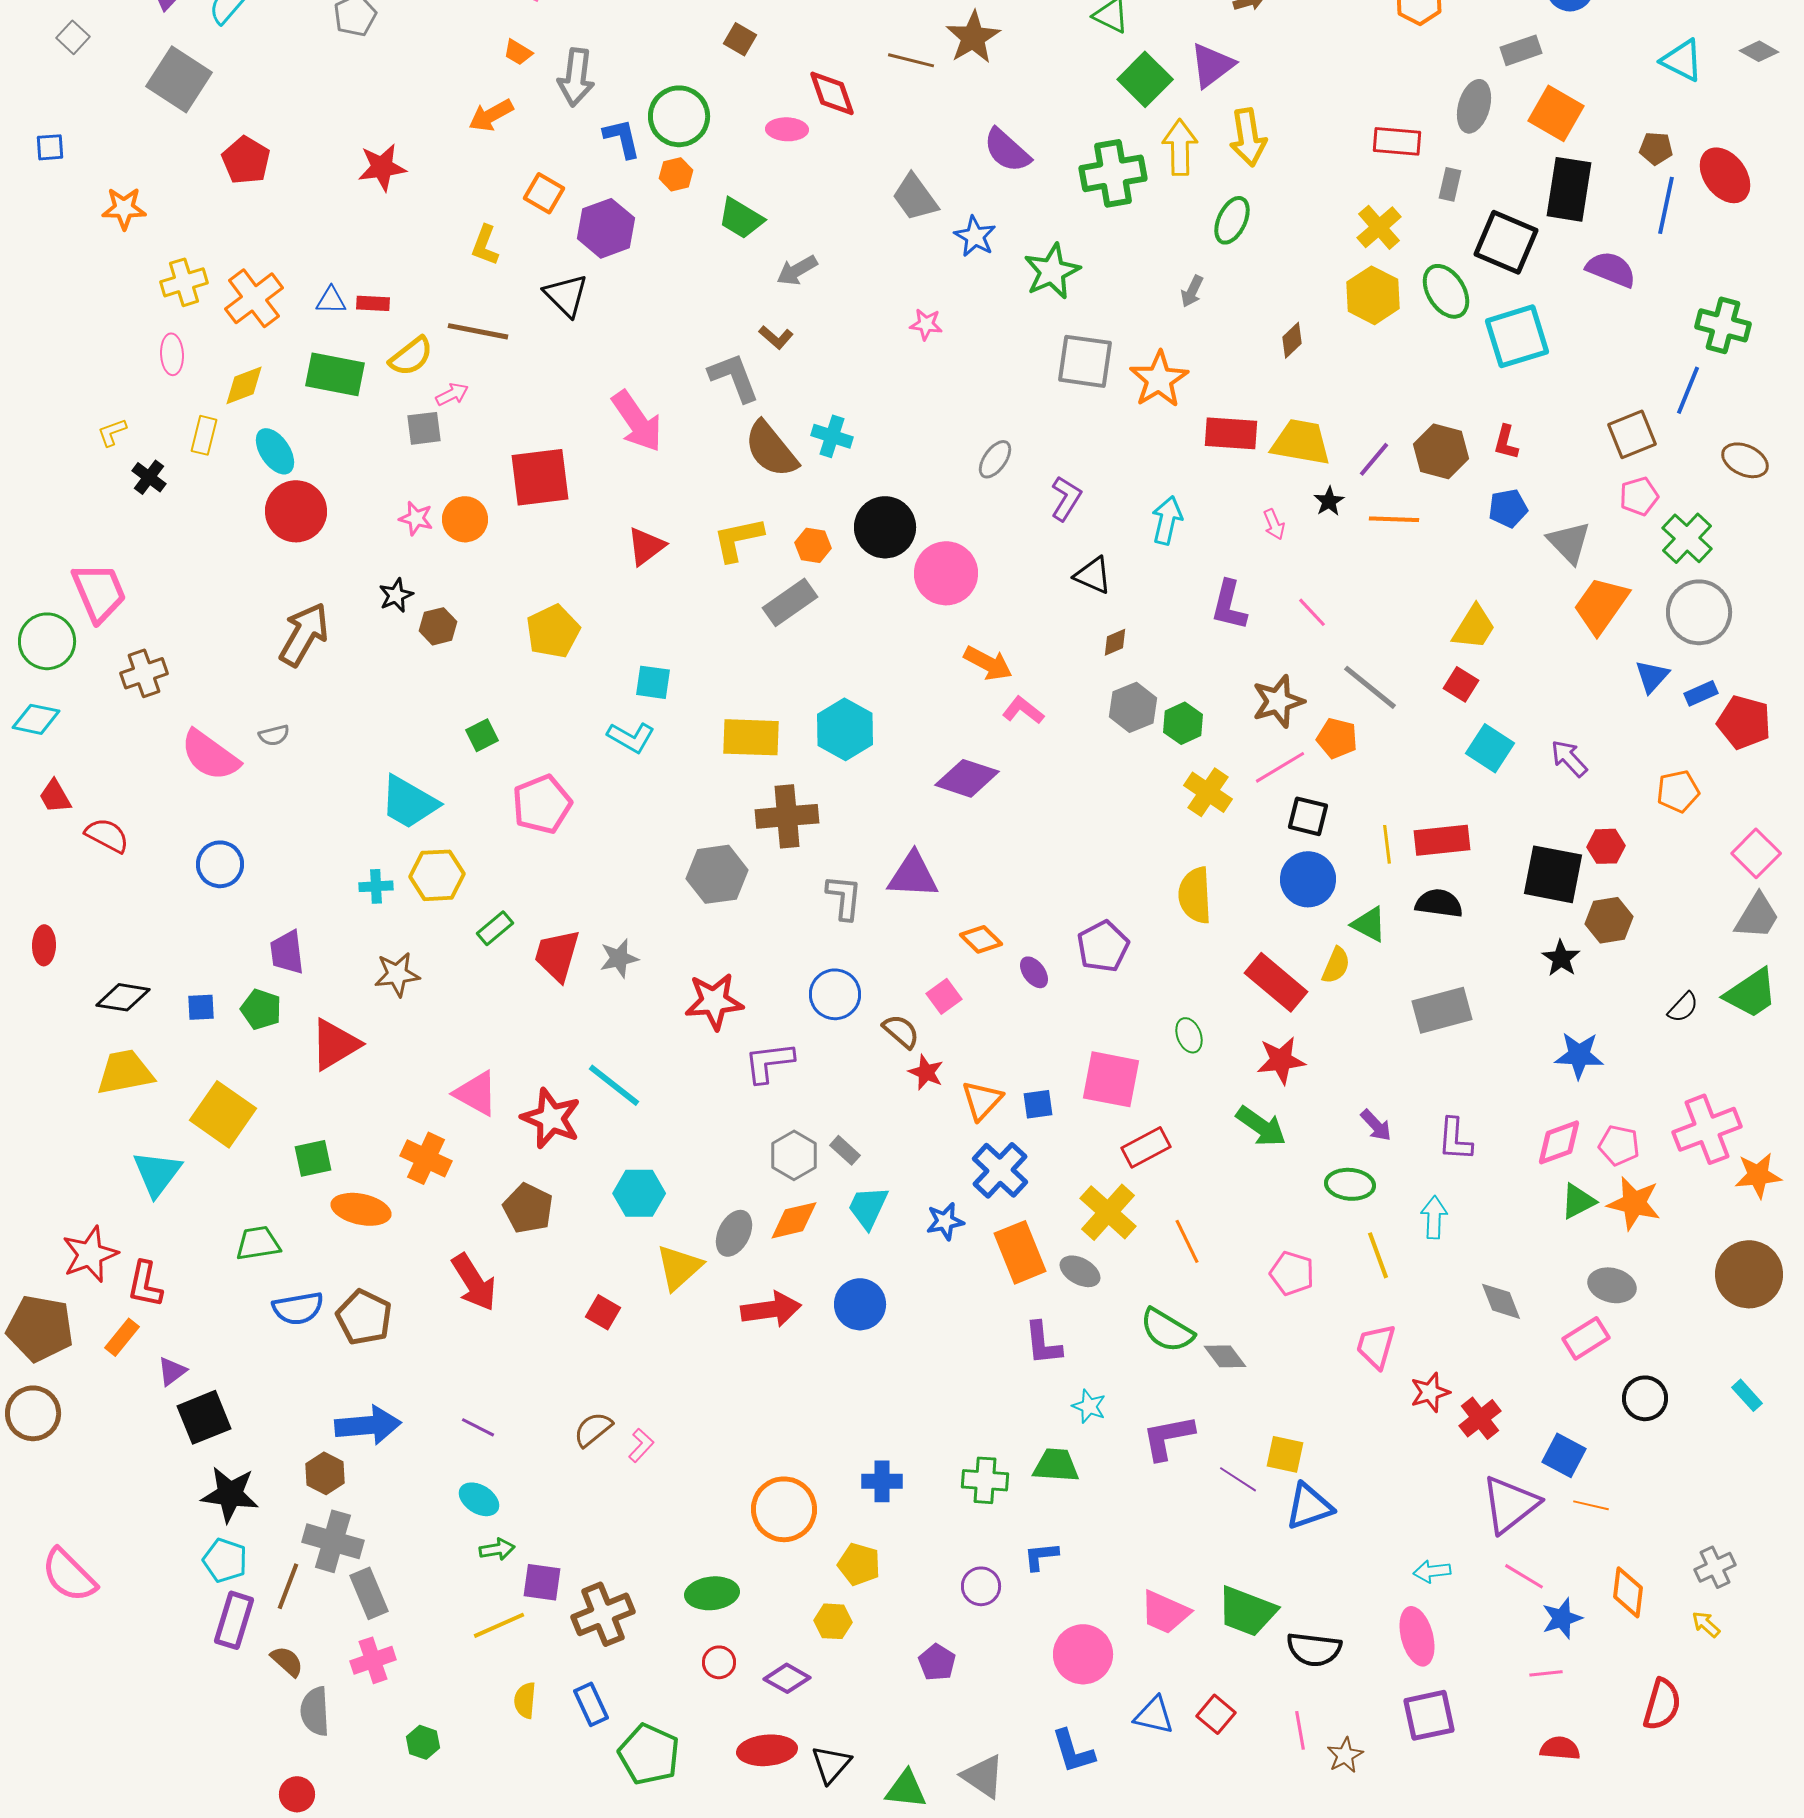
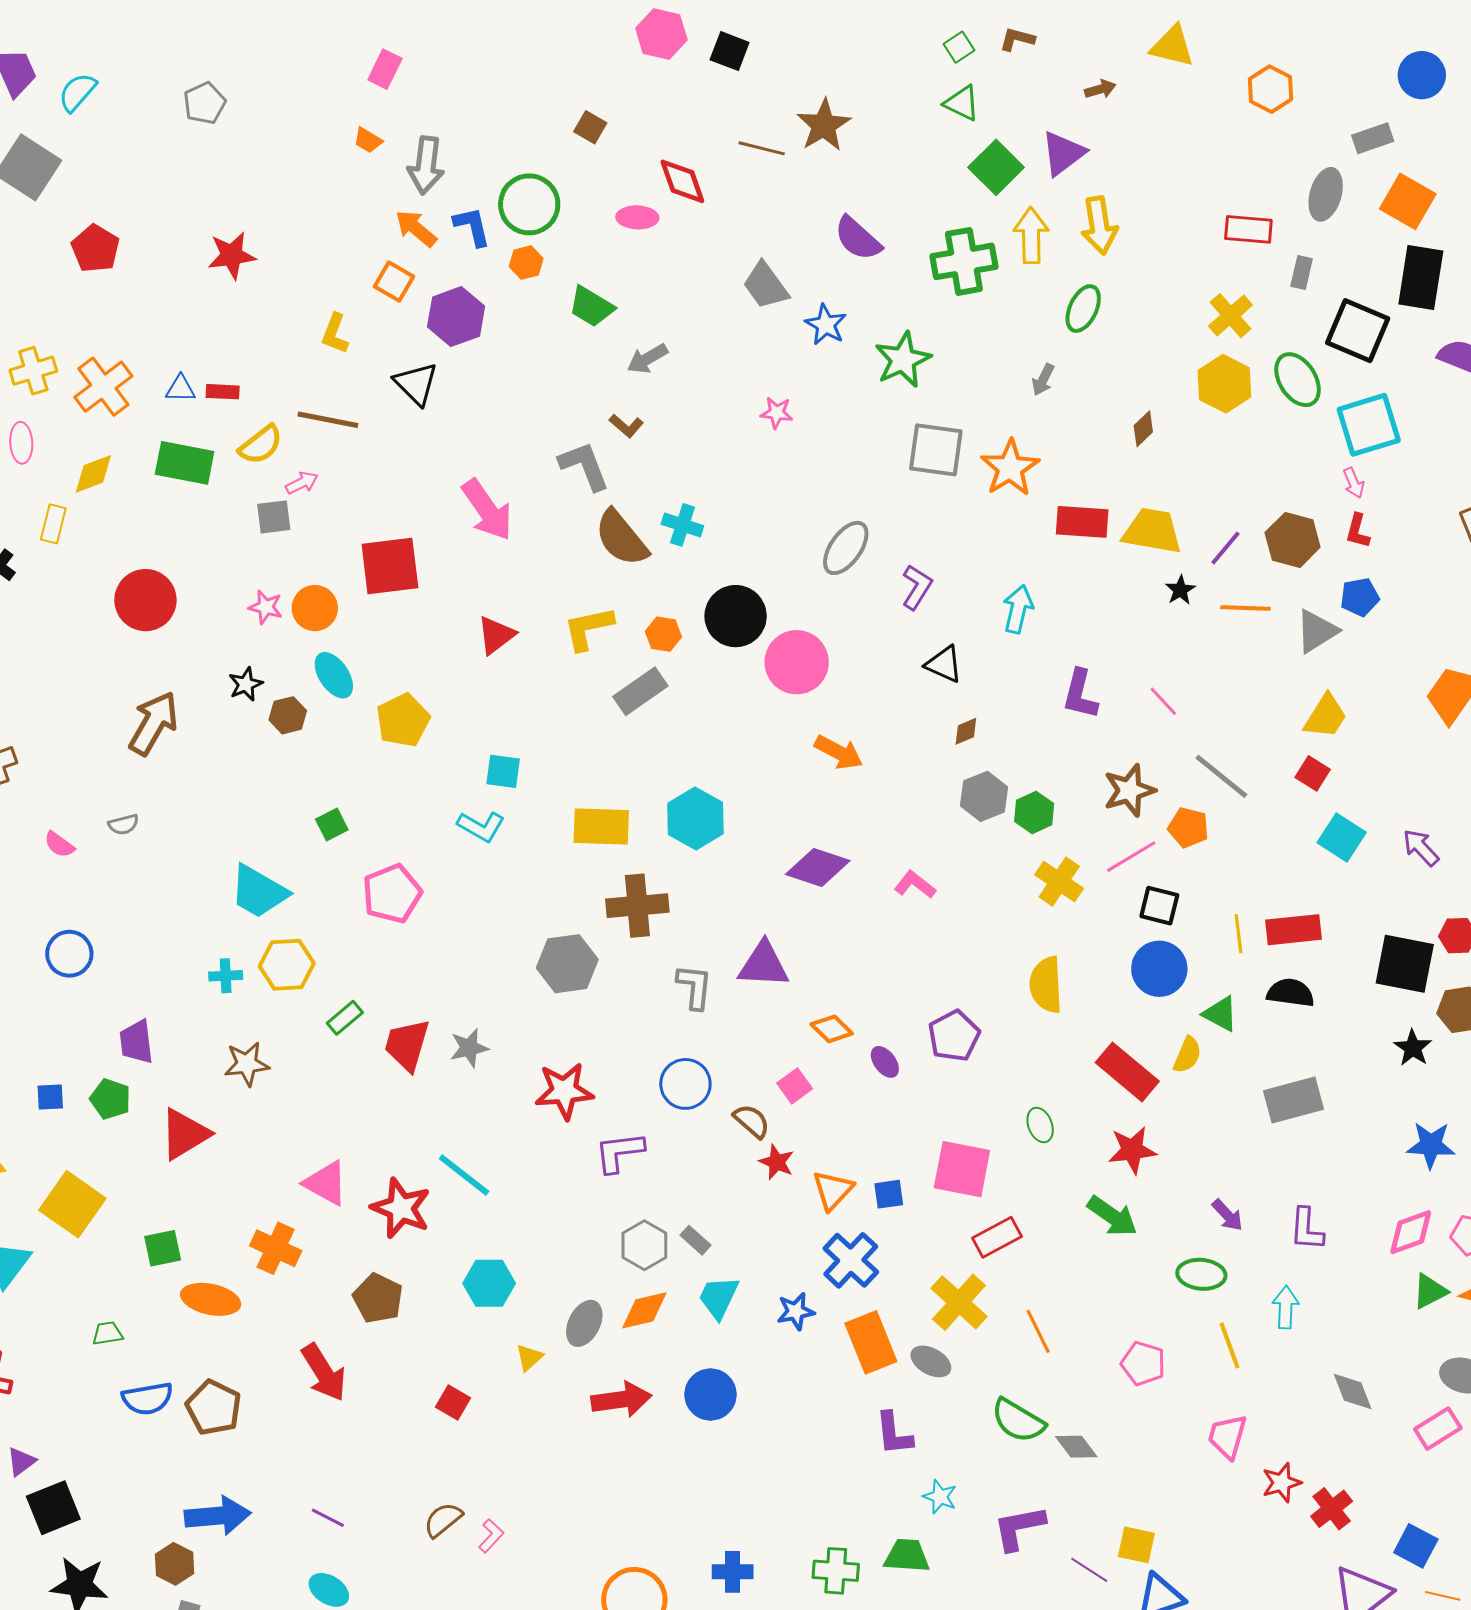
orange arrow: (491, 115) -> (416, 228), moved, turned 69
cyan ellipse: (275, 451) -> (334, 675), moved
gray ellipse: (995, 459) -> (846, 548), size x1.4
pink arrow: (1274, 524) -> (1354, 483), moved
gray triangle: (1569, 542) -> (1317, 631), moved, turned 42
pink L-shape: (1023, 710) -> (915, 885), moved
pink semicircle: (210, 755) -> (59, 845), size x0.5
green trapezoid: (258, 1243) -> (107, 1333), size x0.7
yellow triangle: (679, 1267) -> (529, 1357), size x0.6

